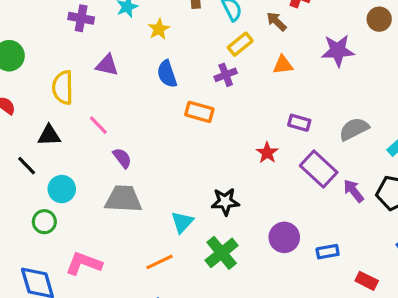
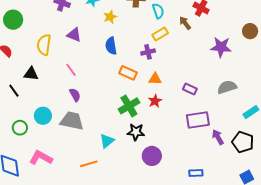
orange triangle: (283, 65) -> (155, 79), moved
pink line: (98, 125) -> (71, 70), moved
gray semicircle: (354, 129) -> (227, 87), moved
red star: (267, 153) -> (155, 101), moved
purple rectangle: (319, 169) -> (198, 120), turned -60
cyan circle: (62, 189) -> (43, 116), moved
purple circle: (284, 237) -> (152, 156), moved
green cross: (222, 253) -> (129, 106), moved

